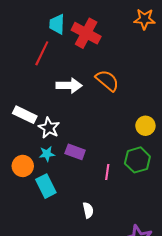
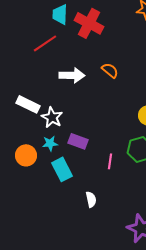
red line: (42, 53) -> (45, 43), turned 30
orange semicircle: (107, 80) -> (110, 70), size x0.7
cyan rectangle: (46, 186) -> (62, 169), moved

